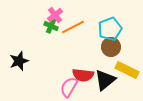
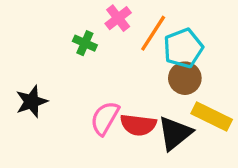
pink cross: (55, 15) -> (118, 18), moved
orange line: (73, 27) -> (153, 33), moved, turned -30
pink semicircle: (69, 87) -> (105, 118), moved

